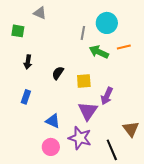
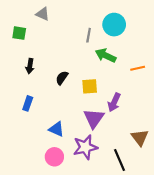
orange line: (124, 47) -> (138, 68), moved
purple star: (80, 138) -> (85, 147), turned -30

